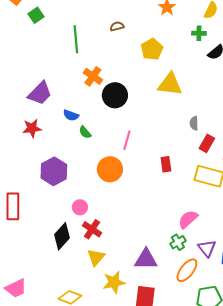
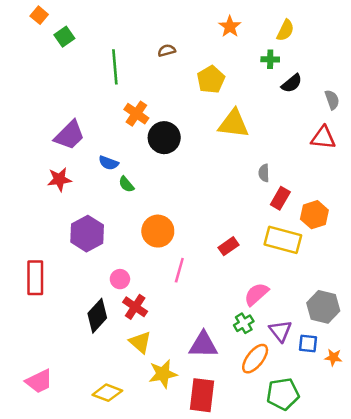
pink line: (127, 140) -> (179, 270), moved
red rectangle: (166, 164) -> (229, 246), moved, turned 63
yellow triangle: (96, 257) -> (140, 342), turned -30

